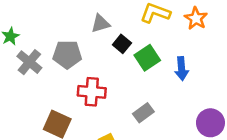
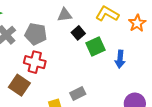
red cross: (92, 92) -> (35, 62), moved
gray rectangle: (143, 113) -> (78, 93), moved

